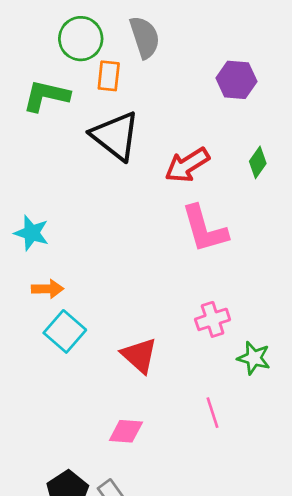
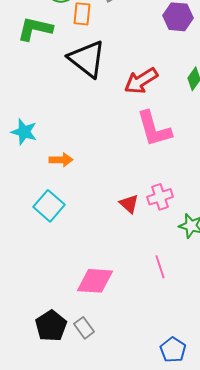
orange arrow: (47, 289) -> (61, 160), moved
red triangle: (139, 355) -> (129, 204), moved, size x0.7
pink diamond: (126, 431) -> (95, 281), size x1.4

